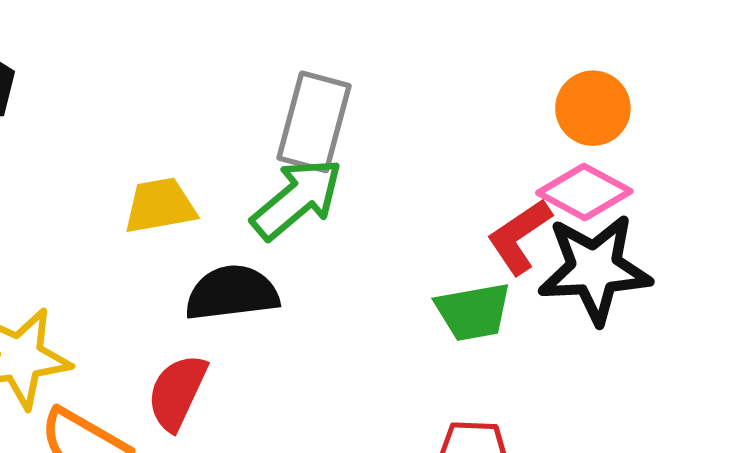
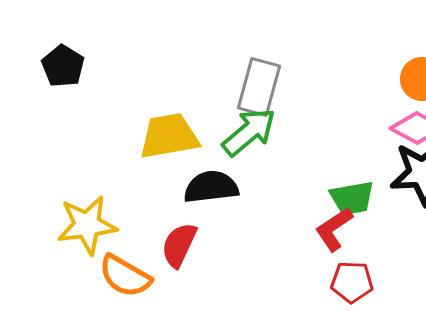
yellow trapezoid: (160, 206) -> (169, 136), size x1.4
red L-shape: (519, 236) -> (334, 229), moved

